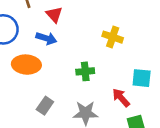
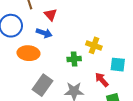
yellow cross: (113, 37) -> (94, 45), moved
gray rectangle: (45, 106) -> (43, 85), size x1.5

